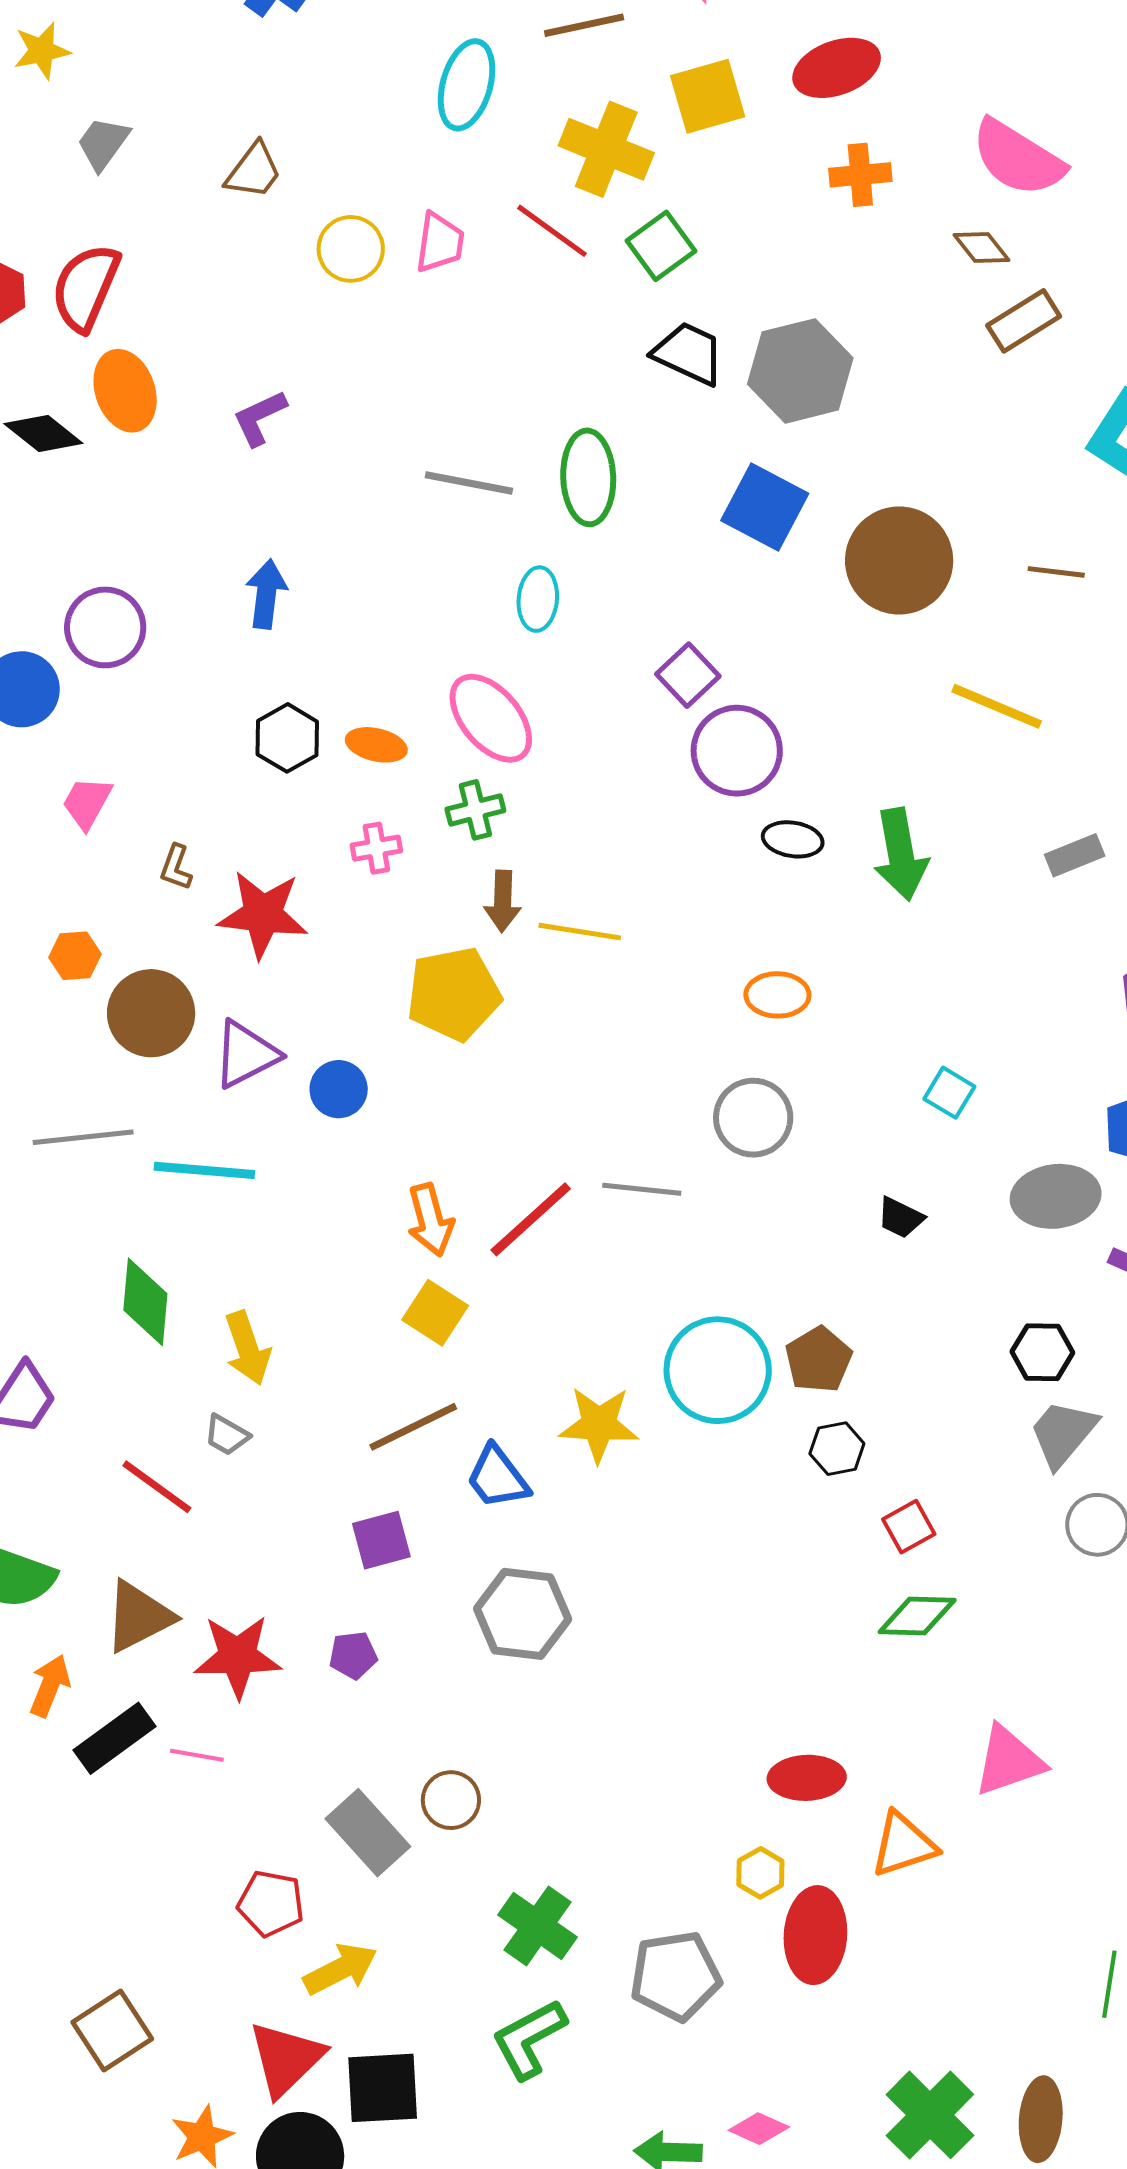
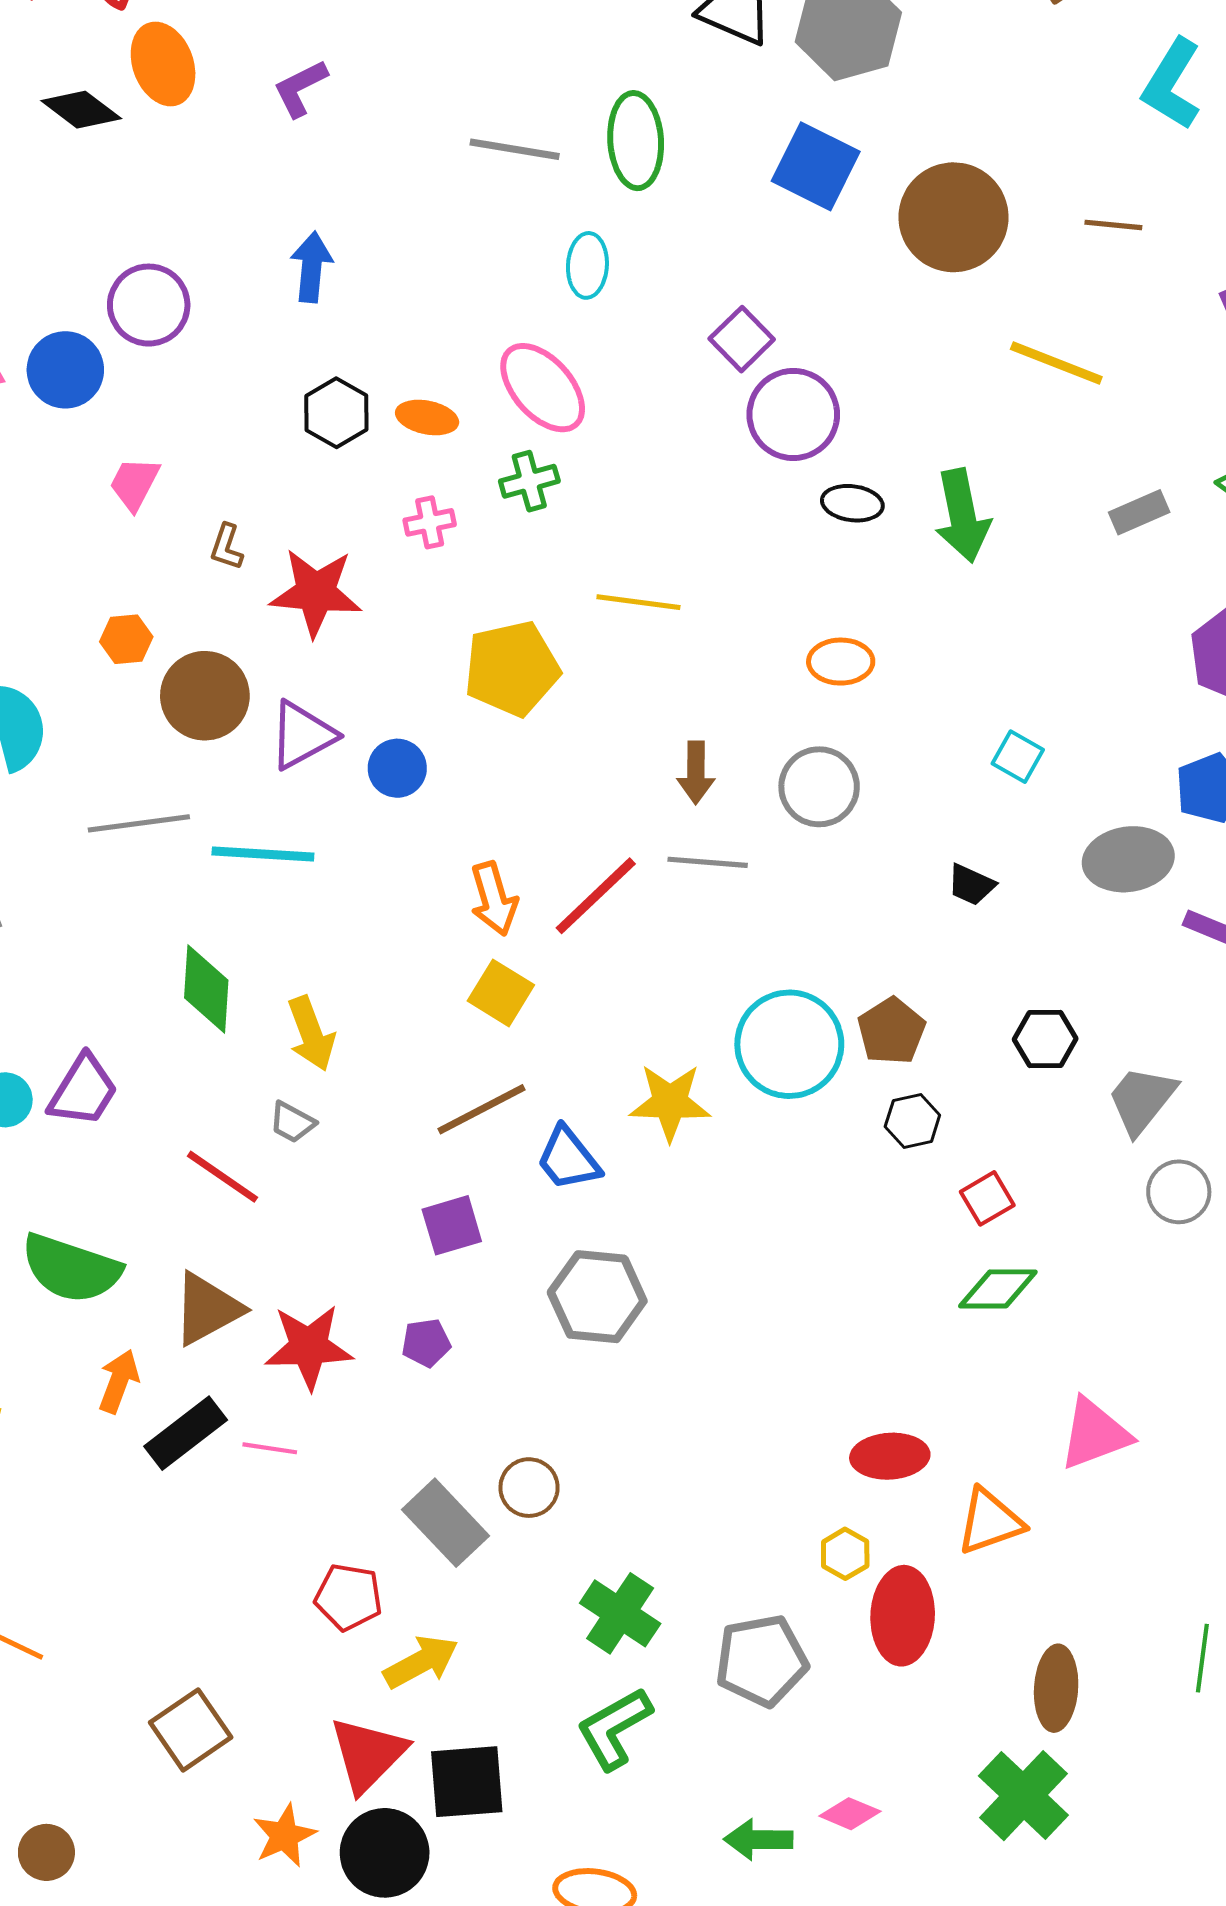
brown arrow: (503, 901) -> (696, 773), moved
black hexagon: (1042, 1352) -> (1045, 1039), moved
brown ellipse: (1041, 2119) -> (1056, 1688), moved

